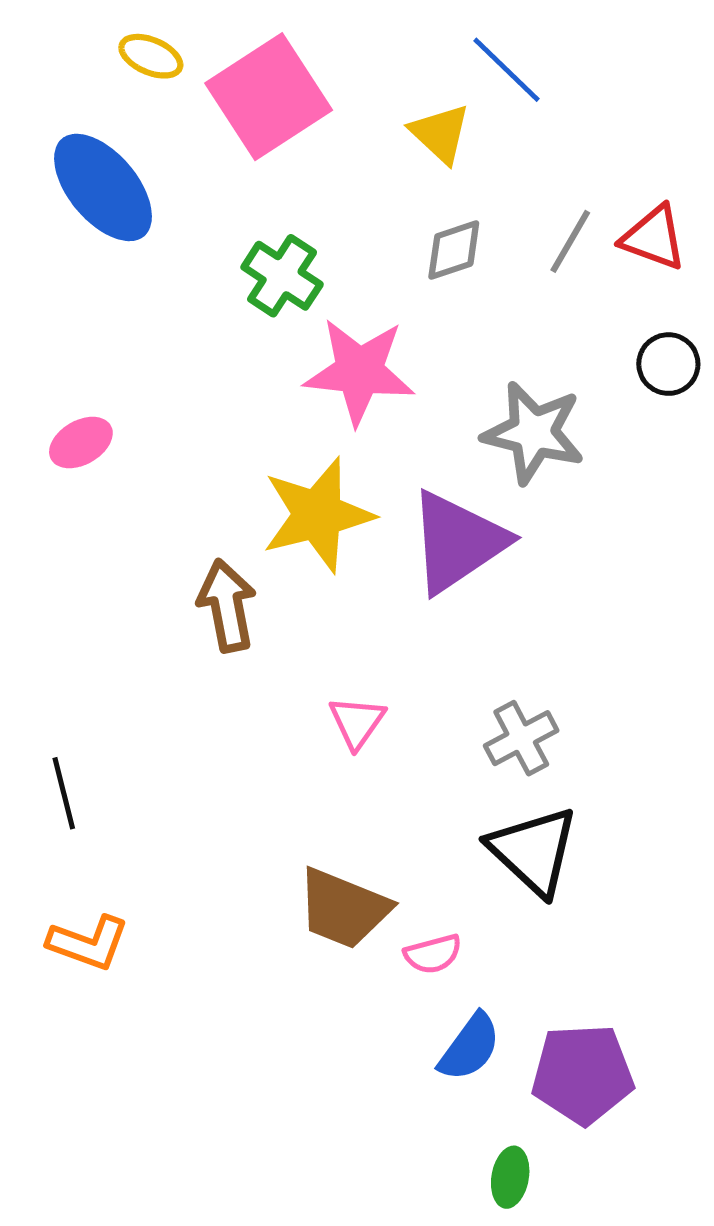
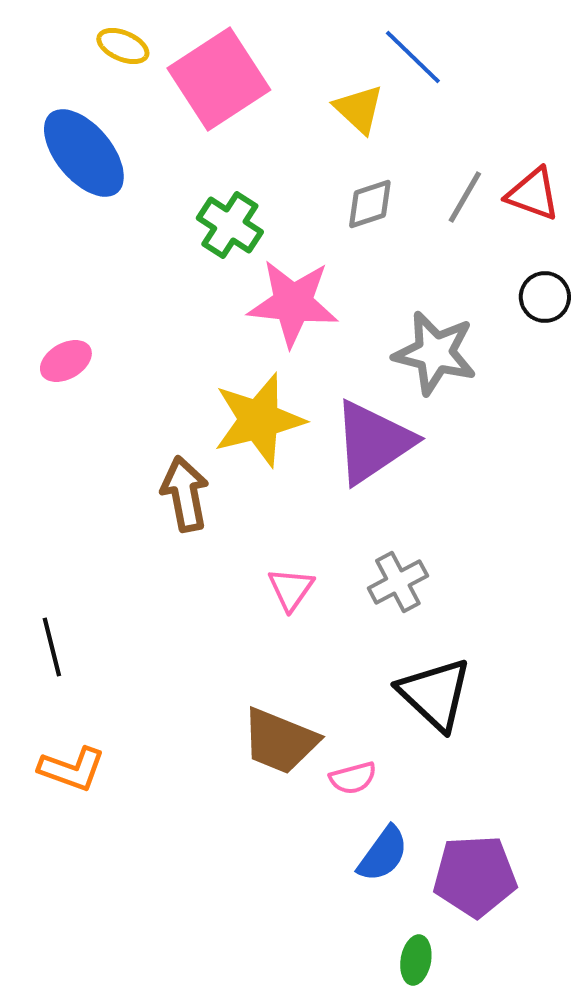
gray cross: (521, 738) -> (398, 582), moved

